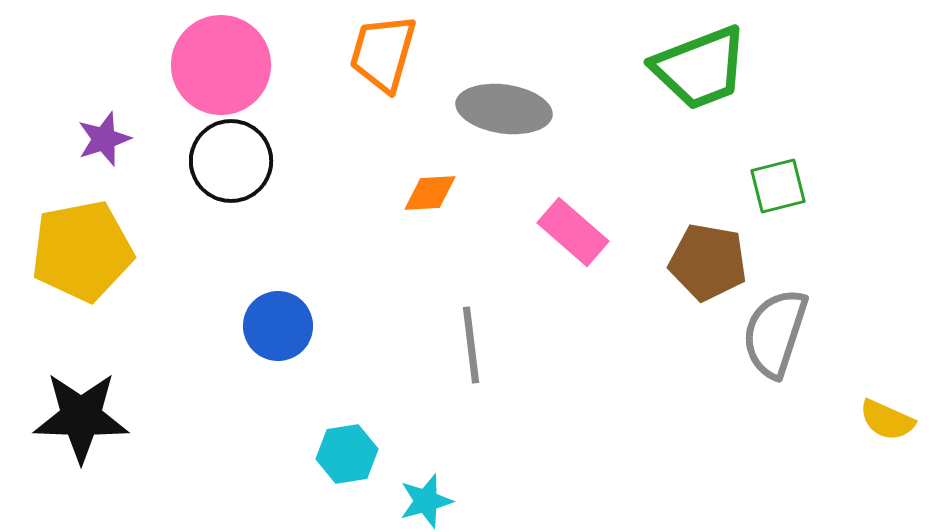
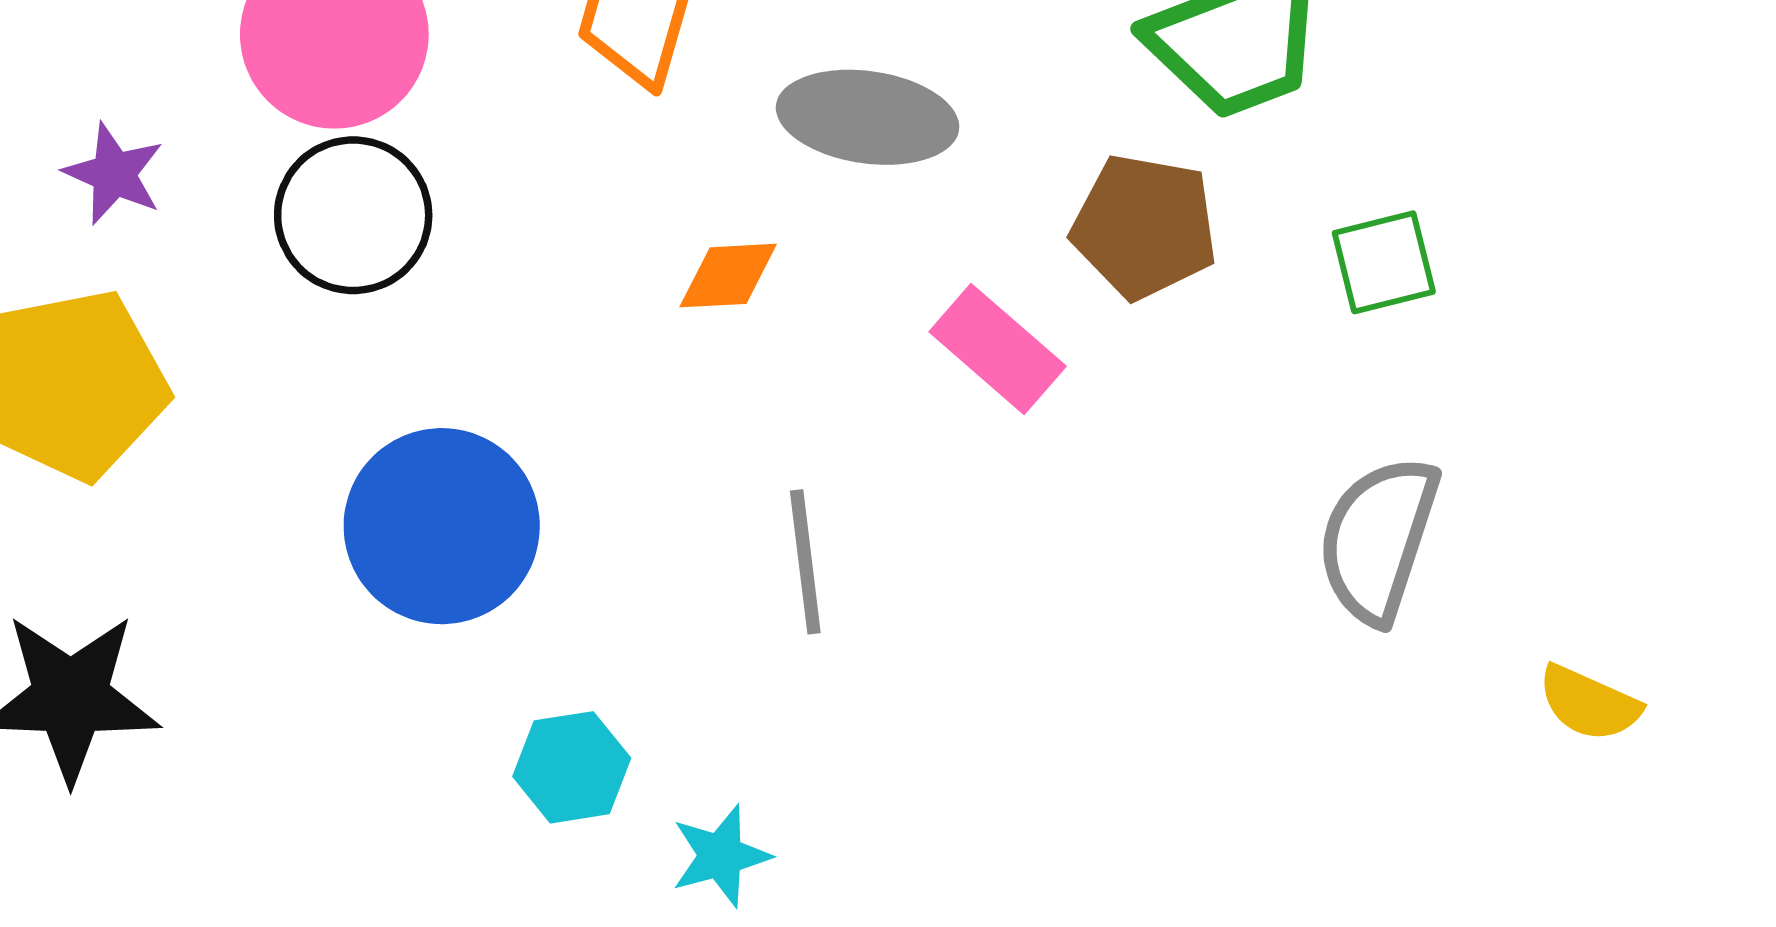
purple star: (104, 139) -> (114, 174), turned -30
brown pentagon: (708, 262) -> (1144, 227), moved
blue circle: (278, 326) -> (442, 526), size x1.5

